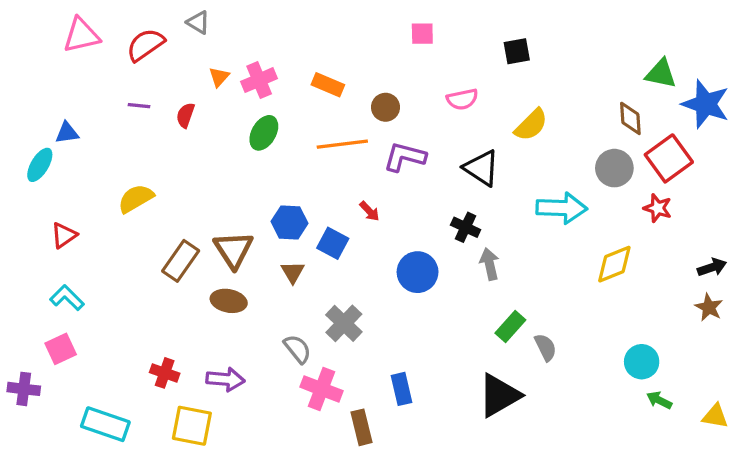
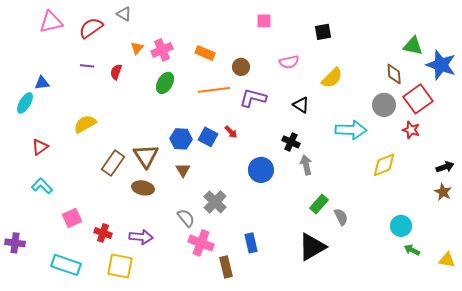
black triangle: (482, 168) -> (301, 105), size x0.7
blue square: (333, 243) -> (208, 137), moved
pink square: (61, 349) -> (72, 218), moved

